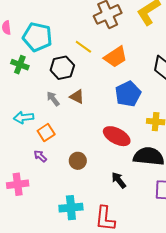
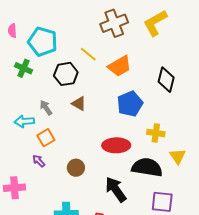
gray arrow: (53, 99) -> (46, 108), moved
red ellipse: (117, 136) -> (116, 145), turned -32
black arrow: (119, 180) -> (116, 189), size x1.5

